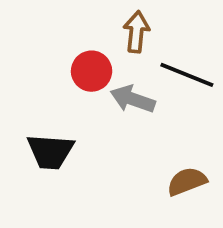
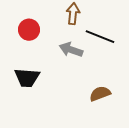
red circle: (92, 71) -> (29, 30), moved

